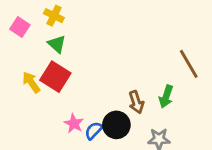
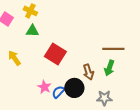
green triangle: (57, 44) -> (32, 31), turned -40
brown line: (189, 64) -> (113, 49), moved, turned -60
red square: (55, 77) -> (55, 54), moved

